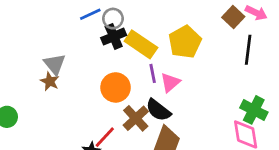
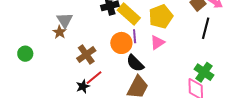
pink triangle: (170, 82) -> (157, 42), moved
orange circle: (116, 87) -> (121, 43), moved
brown cross: (136, 118) -> (86, 54), moved

